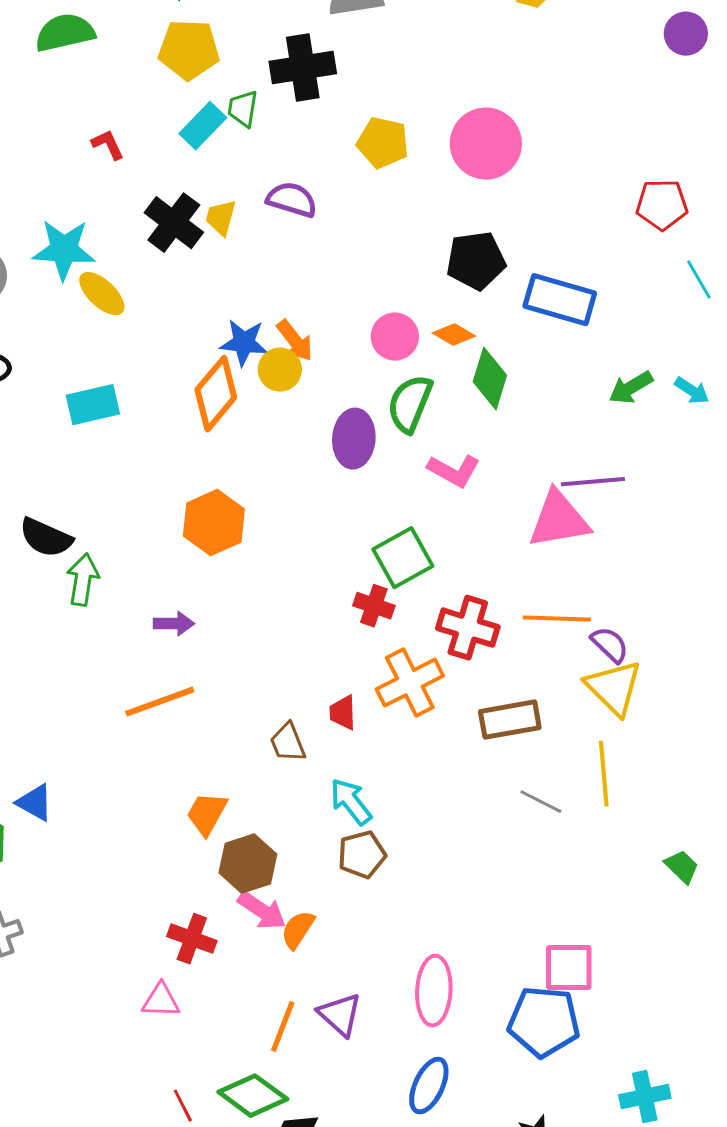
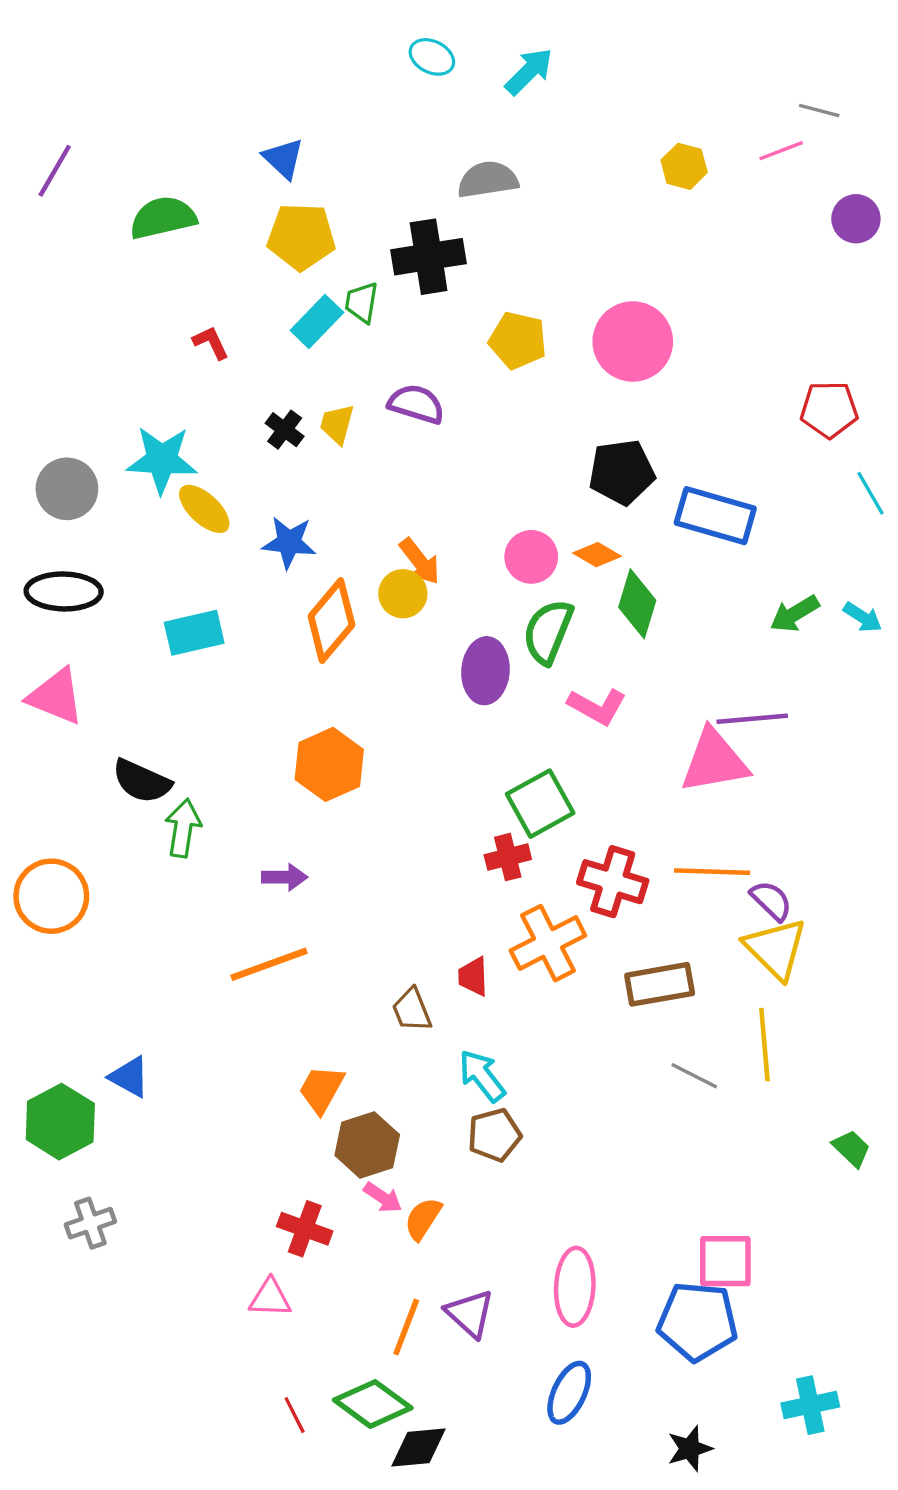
black cross: (174, 223) -> (285, 430), size x0.6
blue star: (244, 343) -> (289, 542), moved
red cross: (374, 606) -> (508, 857), turned -33
pink arrow: (262, 911) -> (383, 1197), size x0.7

